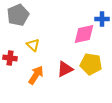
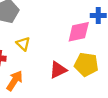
orange arrow: (36, 75) -> (15, 81), moved

